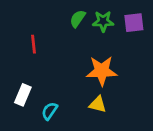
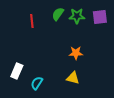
red line: (33, 44) -> (32, 21), moved
orange star: (102, 71) -> (76, 53), size x0.6

